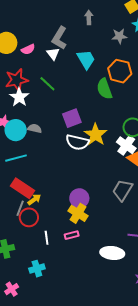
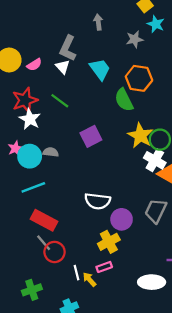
yellow star: (96, 135) -> (140, 136), moved
white semicircle: (77, 142) -> (97, 201), moved
purple circle: (79, 198) -> (122, 219), moved
yellow arrow: (34, 199) -> (89, 279), moved, turned -88
gray line: (20, 208) -> (44, 243), turned -56
yellow cross: (78, 213) -> (109, 242), turned 36

